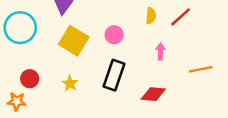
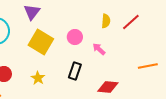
pink arrow: (160, 51) -> (99, 49), moved, turned -48
black rectangle: (114, 75) -> (75, 71), size x0.7

